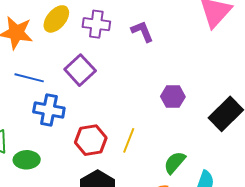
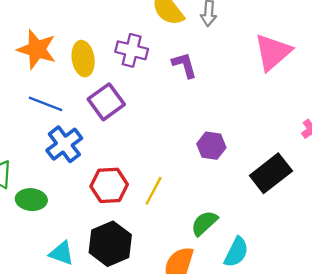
yellow ellipse: (56, 19) -> (83, 59), moved, turned -56
blue cross: (49, 110) -> (64, 144), turned 36

